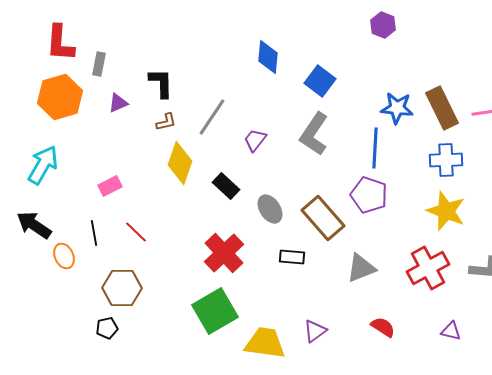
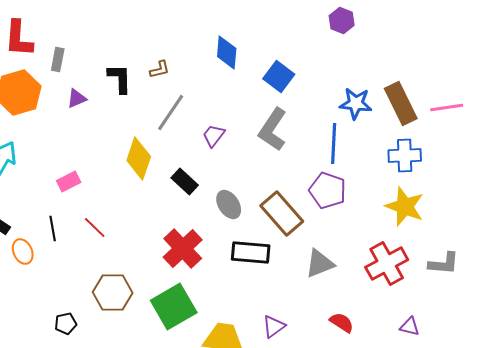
brown L-shape: (166, 122) -> (160, 70), moved
black rectangle: (292, 257) -> (251, 252), size x1.5
brown hexagon: (122, 288) -> (113, 292), moved

